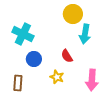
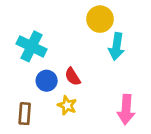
red semicircle: (67, 56) -> (73, 77), moved
yellow star: (57, 77) -> (67, 105), moved

